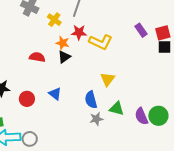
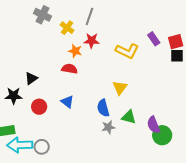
yellow L-shape: (101, 42) -> (127, 51), moved
red semicircle: (37, 57) -> (70, 69), moved
black triangle: (64, 57) -> (31, 78), moved
green circle: (158, 116) -> (162, 135), moved

